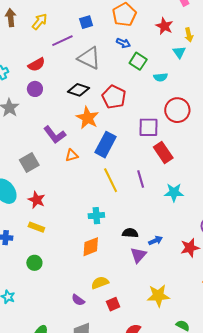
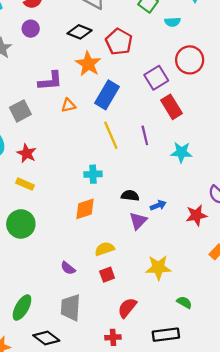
purple square: (149, 127) -> (156, 78), turned -35
purple L-shape: (55, 135) -> (50, 81), turned -60
green circle: (34, 263) -> (21, 224), size x1.6
yellow semicircle: (100, 283) -> (105, 249), moved

